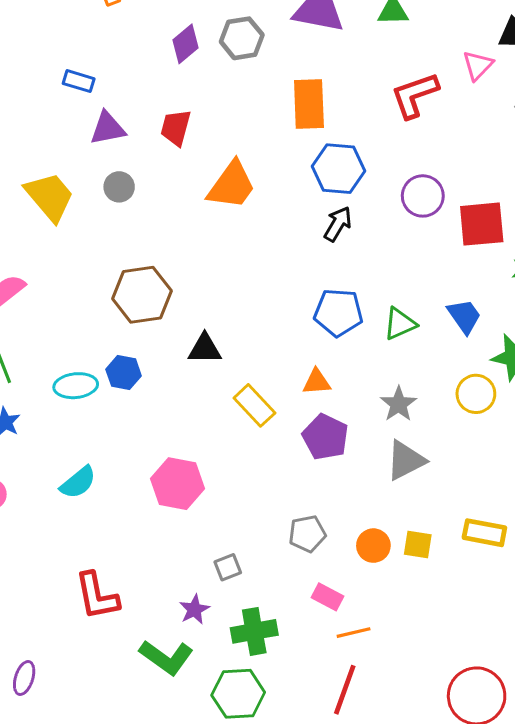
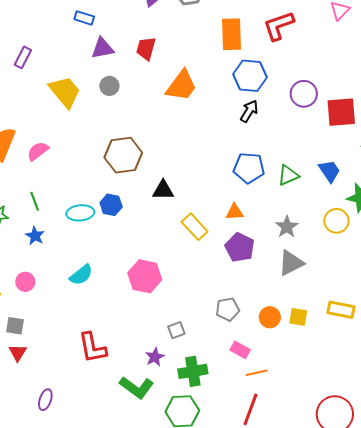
red L-shape: (415, 95) -> (279, 26), moved

